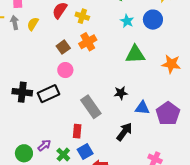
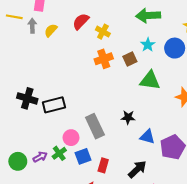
brown square: (63, 47) -> (130, 59), moved
pink circle: (65, 70) -> (71, 138), moved
red rectangle: (77, 131) -> (103, 165), moved
black arrow: (124, 132) -> (137, 169), moved
blue square: (85, 152) -> (83, 156), moved
green cross: (63, 155) -> (59, 153), moved

